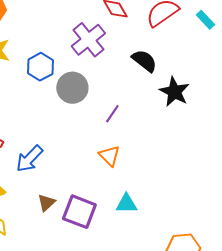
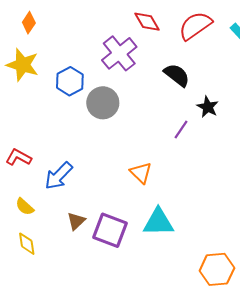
black star: (174, 92) -> (208, 107), size x0.7
purple line: (112, 114) -> (181, 130), moved
cyan triangle: (126, 204) -> (158, 222), size x1.4

